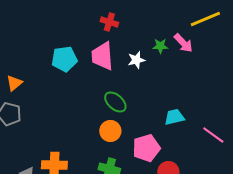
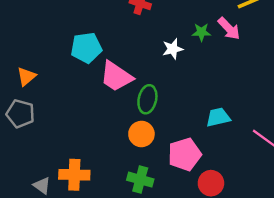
pink trapezoid: (102, 56) -> (116, 76), moved, turned -52
green ellipse: (115, 102) -> (147, 99), turned 60

